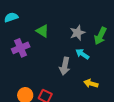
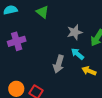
green triangle: (42, 31) -> (42, 12), moved
yellow arrow: (91, 83) -> (89, 71), moved

